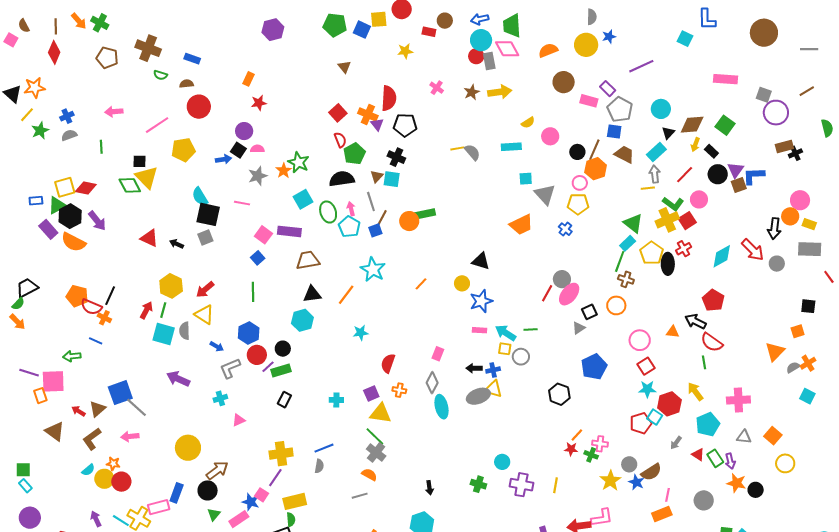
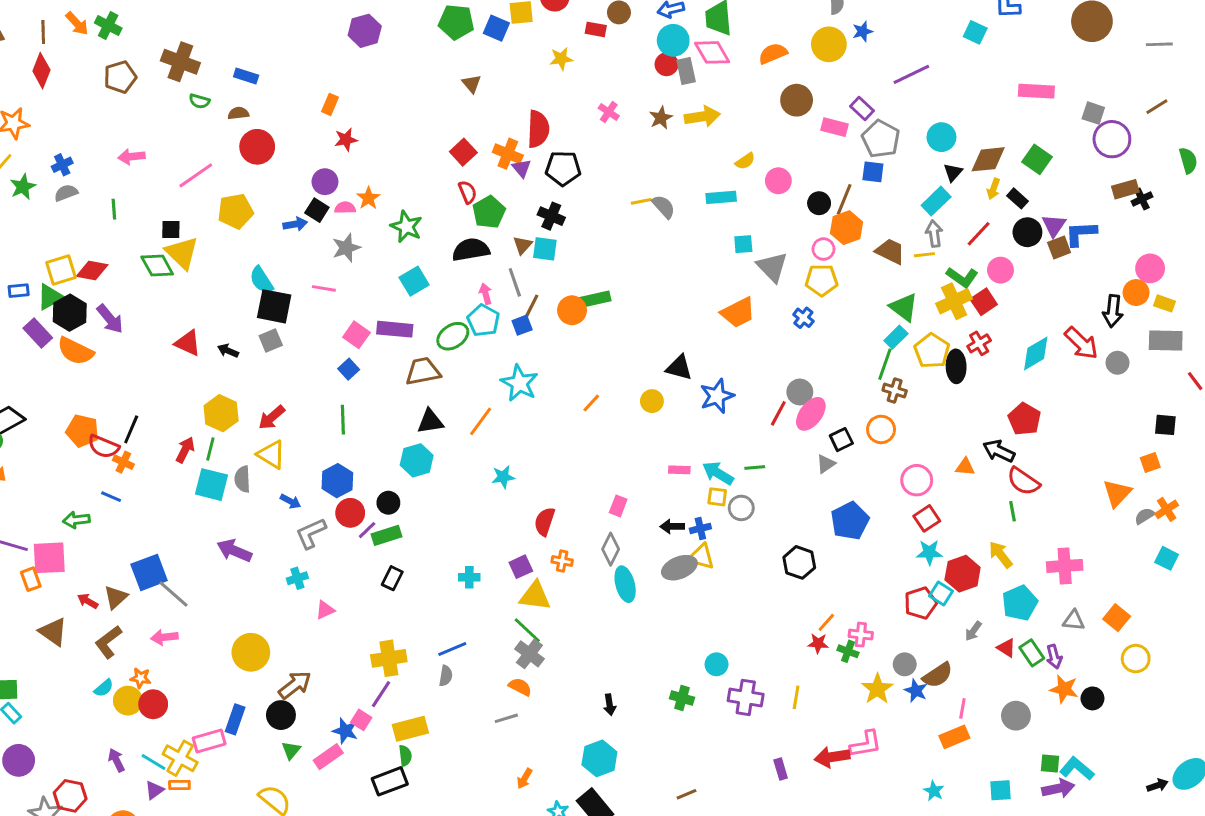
brown pentagon: (107, 58) -> (120, 77), turned -30
brown trapezoid: (624, 154) -> (890, 251), moved
orange star: (284, 171) -> (368, 198), moved
green ellipse: (328, 212) -> (453, 336), moved, turned 75
blue star: (481, 301) -> (717, 396), moved

